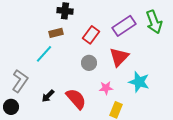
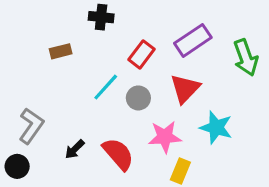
green arrow: (154, 22) -> (246, 58), moved
brown rectangle: (56, 33) -> (61, 51), moved
cyan line: (44, 54) -> (106, 87), moved
pink star: (106, 88) -> (165, 137), size x1.5

